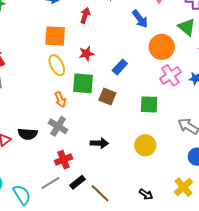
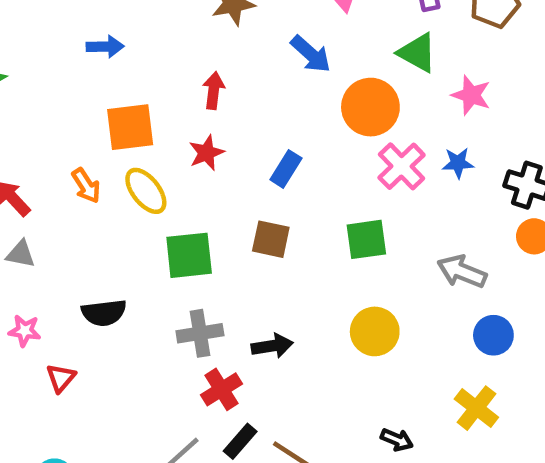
red arrow: (85, 15) -> (214, 90), moved
green square: (83, 83) -> (189, 255), moved
orange arrow: (60, 99) -> (86, 186), moved
gray cross: (58, 126) -> (200, 333), moved, turned -30
black semicircle: (28, 134) -> (104, 313), moved
red cross: (64, 160) -> (221, 389), moved

